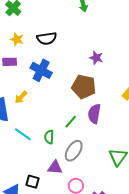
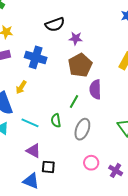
black semicircle: (47, 38) -> (55, 24), moved
purple star: (96, 58) -> (76, 38), moved
brown pentagon: (84, 87) -> (80, 65), turned -30
purple triangle: (55, 167) -> (33, 151), moved, turned 35

